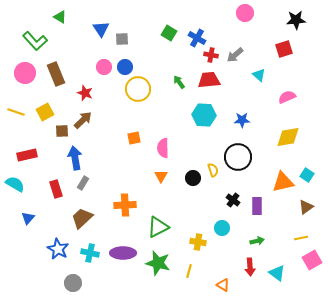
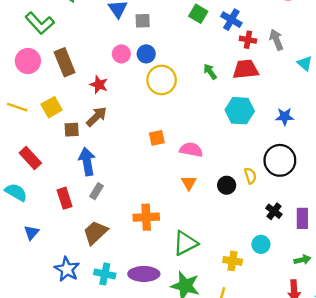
gray arrow: (235, 55) -> (276, 40), turned 108
pink semicircle: (163, 148) -> (191, 150), turned 102
red rectangle: (27, 155) -> (30, 158), turned 60

